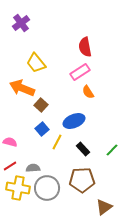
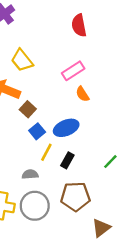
red semicircle: (85, 47) -> (79, 25), moved
blue square: (42, 129) -> (37, 131), moved
black rectangle: (83, 149) -> (67, 160), moved, turned 72
gray semicircle: (33, 168) -> (30, 174), moved

